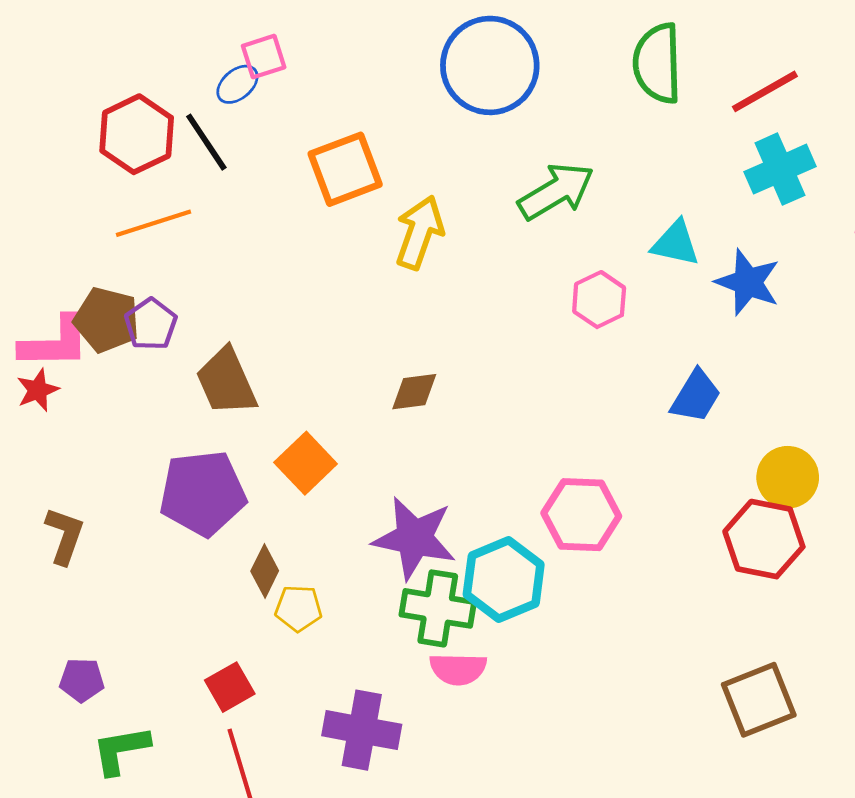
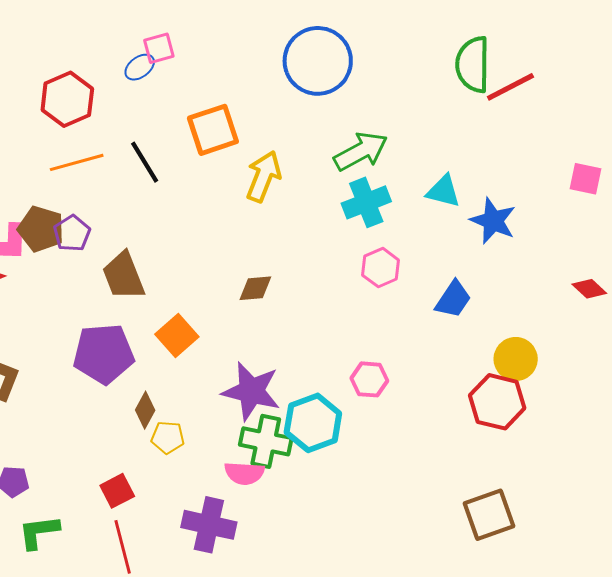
green semicircle: (657, 63) -> (473, 65), moved
black line: (206, 142) -> (145, 162), moved
cyan cross: (780, 169) -> (366, 202), moved
pink hexagon: (599, 300) -> (381, 268), moved
pink hexagon: (581, 515) -> (369, 379), size x0.7
pink semicircle: (458, 669) -> (244, 473), moved

